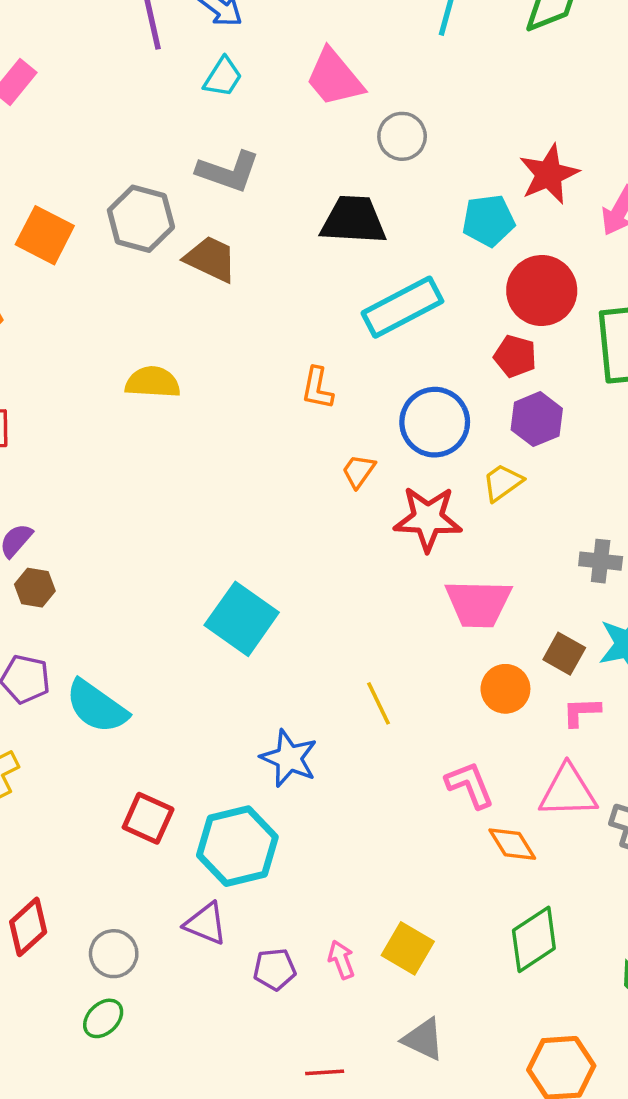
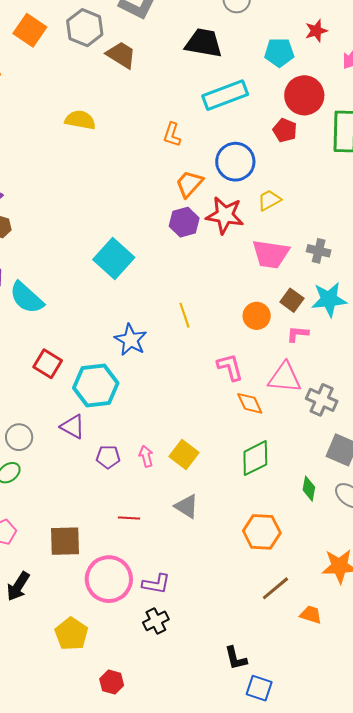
red star: (549, 174) -> (316, 31), size x0.7
purple hexagon: (537, 419) -> (184, 222), moved
orange trapezoid: (359, 471) -> (189, 184), size x1.4
pink trapezoid: (478, 604) -> (271, 254), moved

